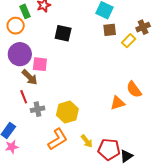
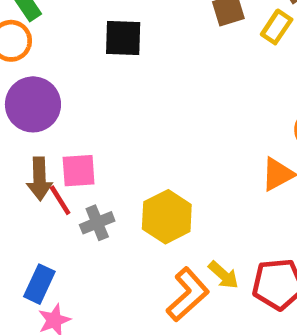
pink square: (40, 64) -> (79, 171), moved
brown arrow: (30, 77) -> (39, 179), moved, turned 54
orange L-shape: (58, 139) -> (188, 294), moved

